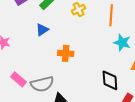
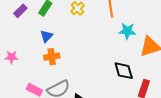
orange cross: (66, 53) -> (52, 57), moved

